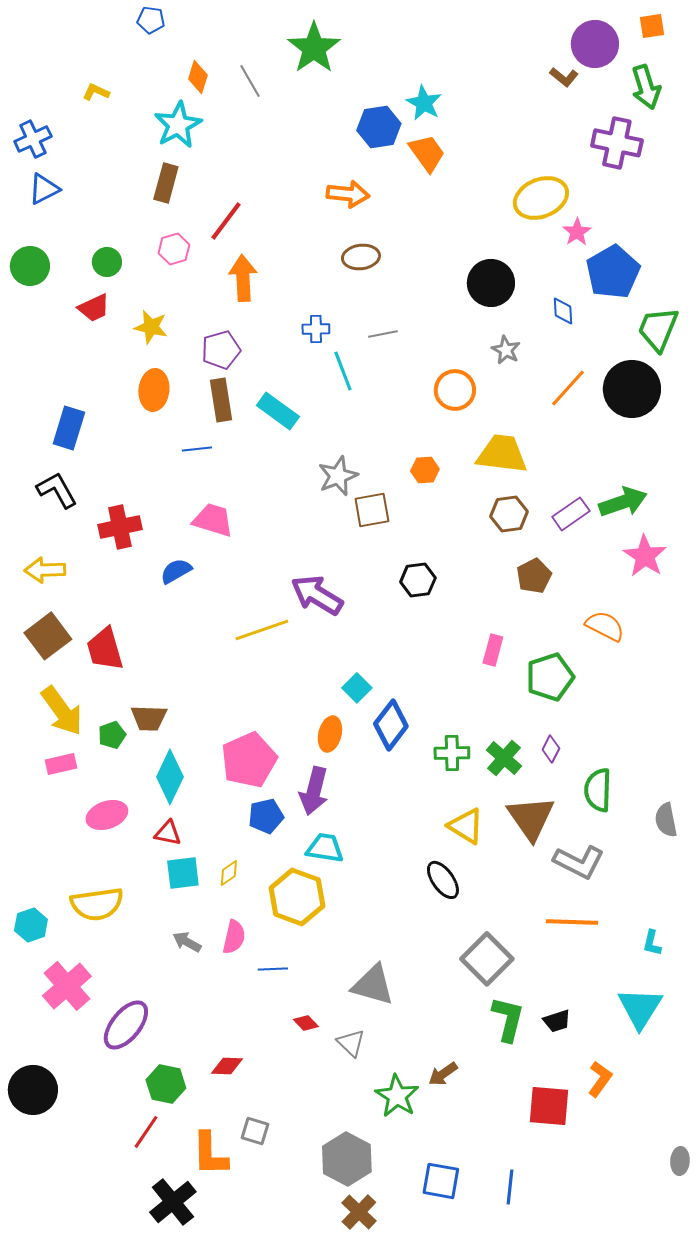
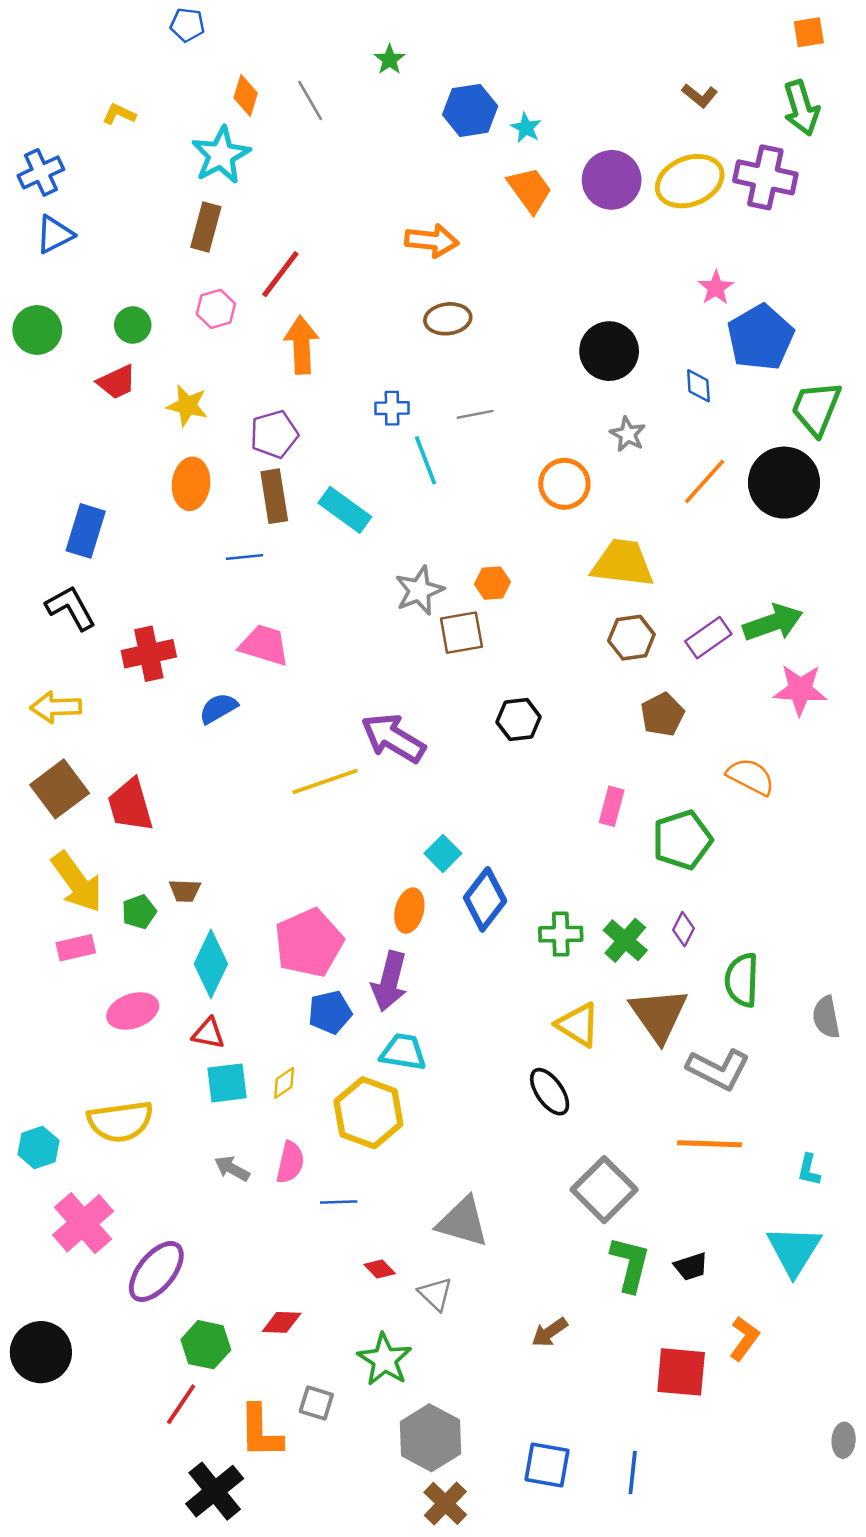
purple circle: (595, 44) -> (612, 180), moved
green star: (314, 48) -> (390, 60), size x0.5
cyan star: (424, 103) -> (526, 128), size x0.7
blue hexagon: (379, 127) -> (470, 110), moved
yellow ellipse: (541, 198) -> (690, 181), moved
orange hexagon: (425, 470) -> (492, 583), moved
pink star: (645, 556) -> (800, 690), turned -30
brown trapezoid: (149, 718) -> (185, 891), size x0.7
green star: (397, 1096) -> (385, 1360), moved

